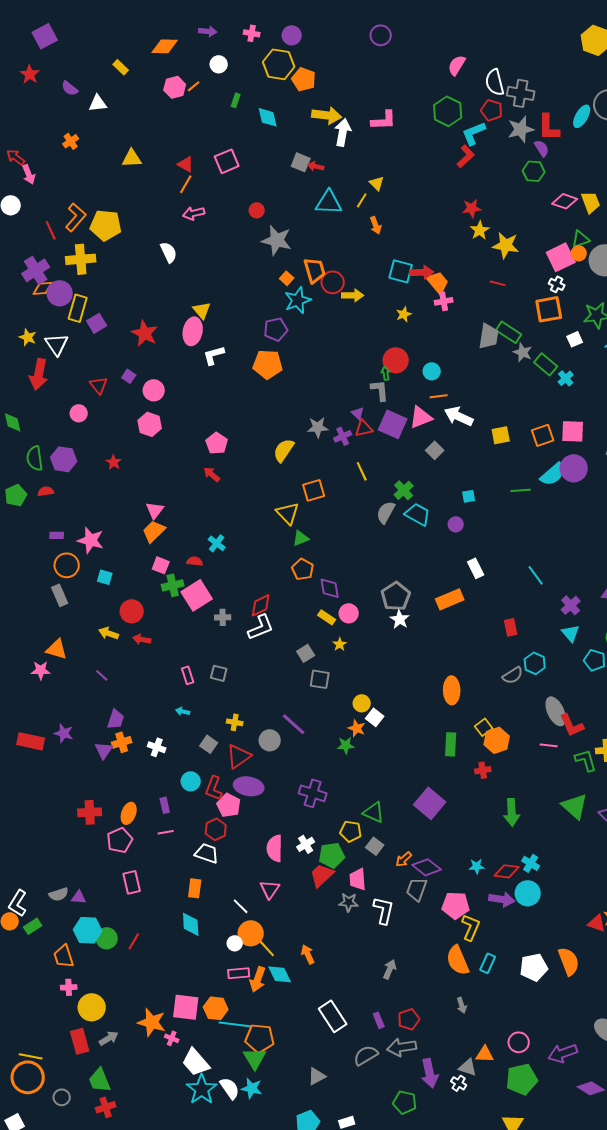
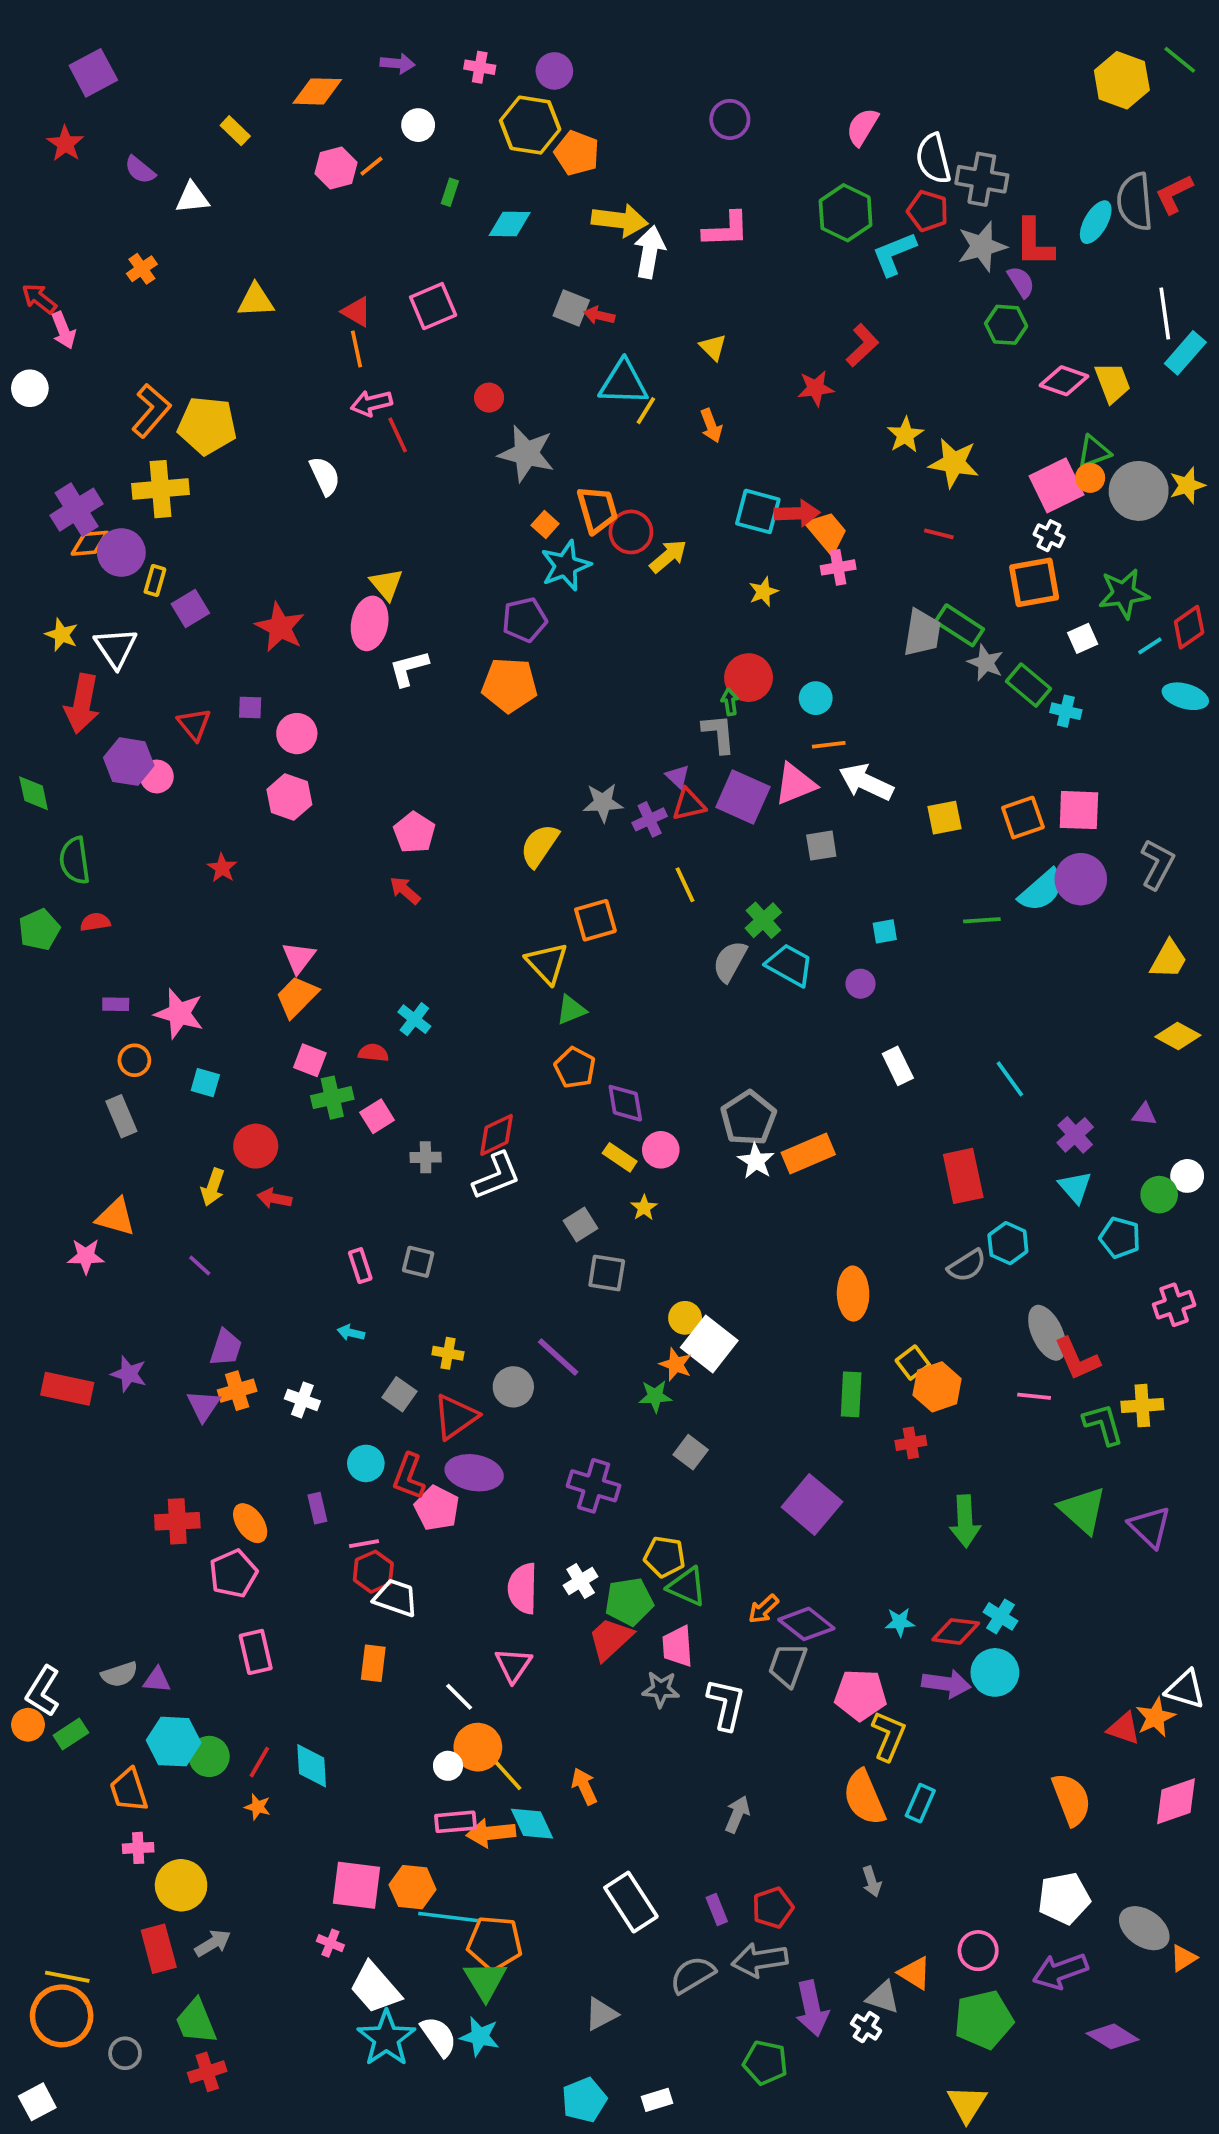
purple circle: (381, 35) -> (730, 119), moved
cyan diamond: (268, 117) -> (510, 224), turned -75
red L-shape: (466, 156) -> (862, 345), moved
orange line: (186, 184) -> (357, 349), turned -42
yellow line: (362, 200) -> (646, 411), moved
red star: (472, 208) -> (816, 388), moved
red line: (51, 230) -> (398, 435), moved
yellow arrow: (353, 295) -> (668, 556), turned -40
yellow rectangle: (78, 308) -> (155, 581), size x0.6
purple square: (129, 376) -> (250, 707), turned -32
cyan cross: (566, 378) -> (1066, 711), turned -35
gray square: (435, 450) -> (821, 846), turned 36
purple hexagon: (64, 459) -> (129, 762), moved
orange circle: (67, 565) -> (134, 1060), size x0.7
pink square: (197, 595) -> (377, 1116), size x0.6
orange rectangle: (450, 599) -> (808, 1154), moved
red rectangle: (511, 627) -> (963, 1176), size x1.6
yellow arrow: (109, 633) -> (213, 1187), turned -90
white square: (375, 717) -> (709, 1344), size x1.6
green triangle: (374, 812) -> (687, 1587), moved
orange ellipse: (129, 813) -> (250, 1523), turned -55
red hexagon: (216, 829) -> (373, 1572), moved
pink line: (166, 832) -> (364, 1544), moved
gray square: (375, 846) -> (691, 1452), moved
cyan diamond: (191, 924) -> (312, 1766), moved
white pentagon: (534, 967) -> (1064, 1898), moved
orange arrow: (258, 979) -> (491, 1833), turned 65
orange star: (152, 1022) -> (258, 1807), moved, size x0.5
orange triangle: (485, 1054) -> (915, 1973), turned 30

